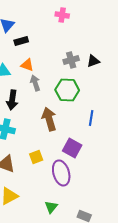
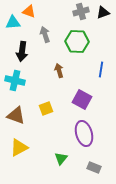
orange triangle: (27, 65) -> (29, 12), moved
brown arrow: (49, 119) -> (59, 70), size x0.6
purple ellipse: (61, 173) -> (84, 134), moved

